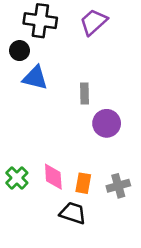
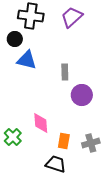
pink diamond: (53, 177) -> (41, 123), moved

